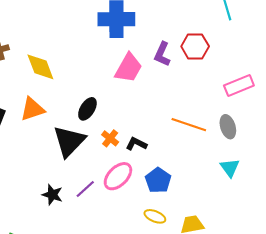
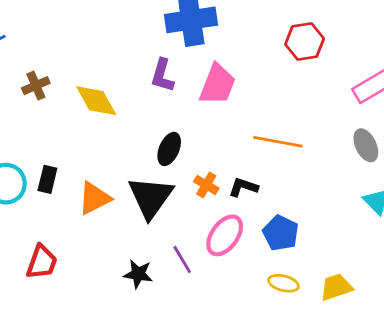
purple L-shape: (162, 54) -> (162, 75), moved
orange triangle: (32, 109) -> (94, 198), moved
orange line: (189, 125) -> (278, 142), moved
purple line: (85, 189) -> (182, 260), turned -70

